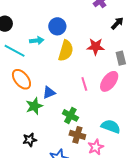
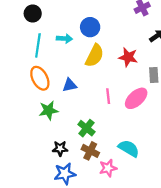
cyan line: (15, 51) -> (38, 45), turned 60
blue triangle: (49, 93) -> (70, 85), moved
black star: (30, 140) -> (60, 148), moved

